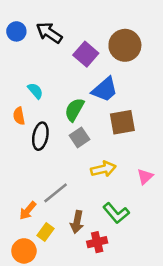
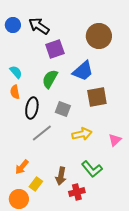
purple square: (86, 54) -> (55, 49), moved, turned 30
cyan semicircle: (35, 91) -> (16, 72), moved
green semicircle: (74, 110) -> (50, 79), moved
gray square: (79, 137) -> (63, 109), turned -35
gray line: (56, 193) -> (42, 133), moved

